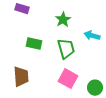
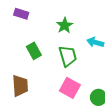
green rectangle: (34, 44) -> (34, 51), turned 49

